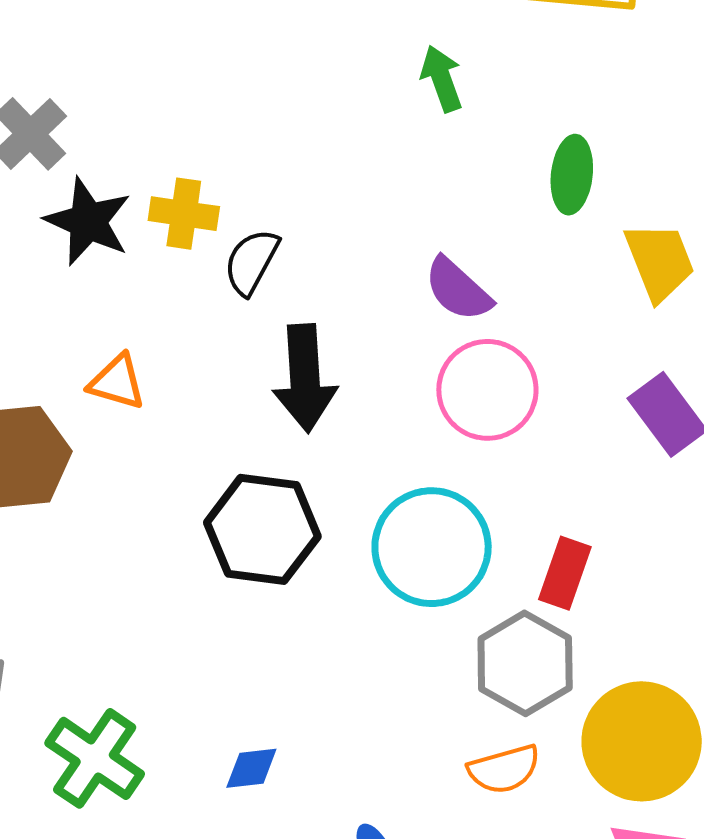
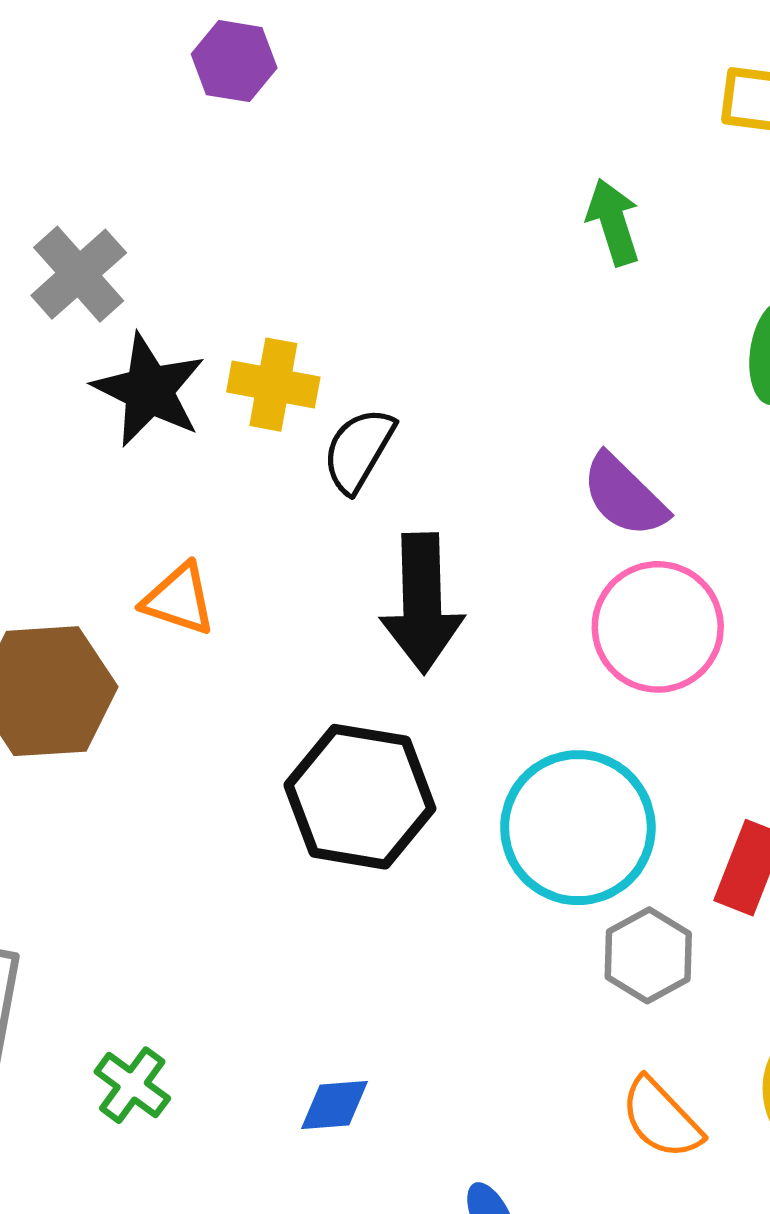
gray hexagon: (525, 663) -> (648, 955), moved, size x0.7
green cross: (95, 758) -> (132, 1085), size x0.6
orange semicircle: (504, 769) -> (661, 1118), turned 60

